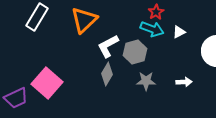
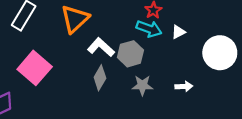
white L-shape: (108, 46) -> (101, 47), turned 70
pink square: (47, 83) -> (35, 68), moved

